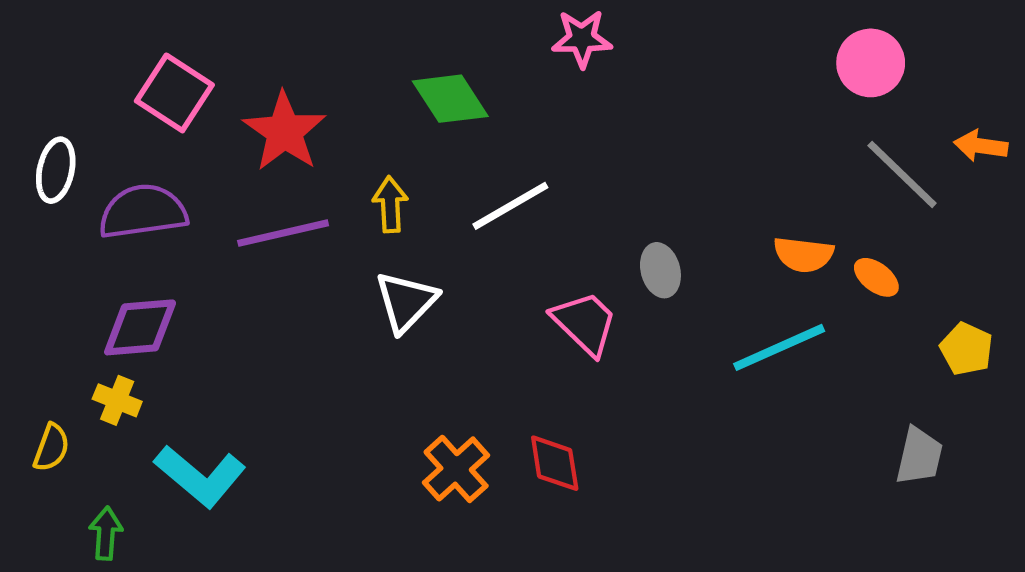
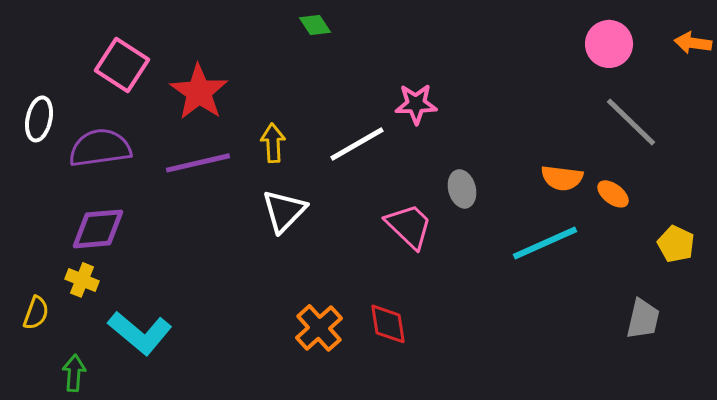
pink star: (582, 39) -> (416, 104), moved
green diamond: (450, 99) -> (315, 25), moved, size x0.6
orange arrow: (981, 146) -> (693, 43), moved

